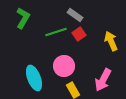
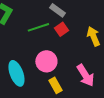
pink arrow: (103, 80) -> (85, 75), turned -60

